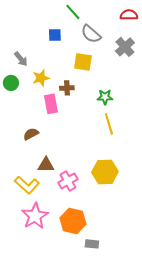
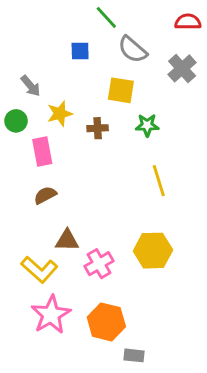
green star: (105, 97) -> (147, 125), moved
pink rectangle: (51, 104) -> (42, 151), moved

